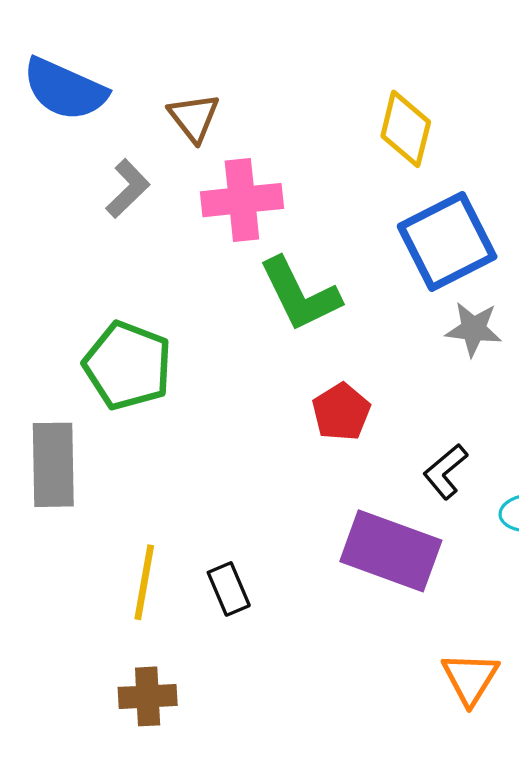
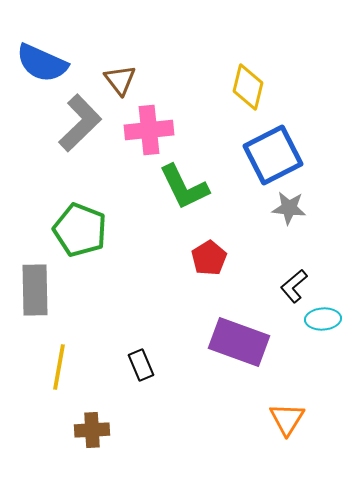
gray L-shape: (128, 189) -> (80, 123), size x1.6
black L-shape: (445, 471) -> (294, 286), moved
yellow line: (144, 582) -> (59, 367), moved

